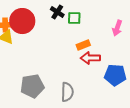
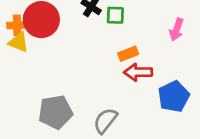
blue pentagon: (115, 75) -> (174, 96), turned -30
gray semicircle: (67, 92) -> (105, 121), turned -144

